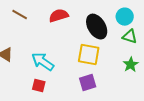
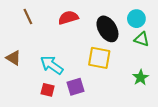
brown line: (20, 15) -> (28, 17), turned 35
green star: (131, 65) -> (141, 78), moved
purple square: (88, 83) -> (75, 87), moved

